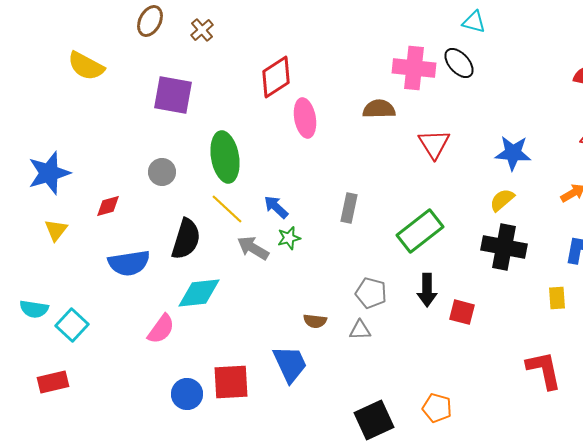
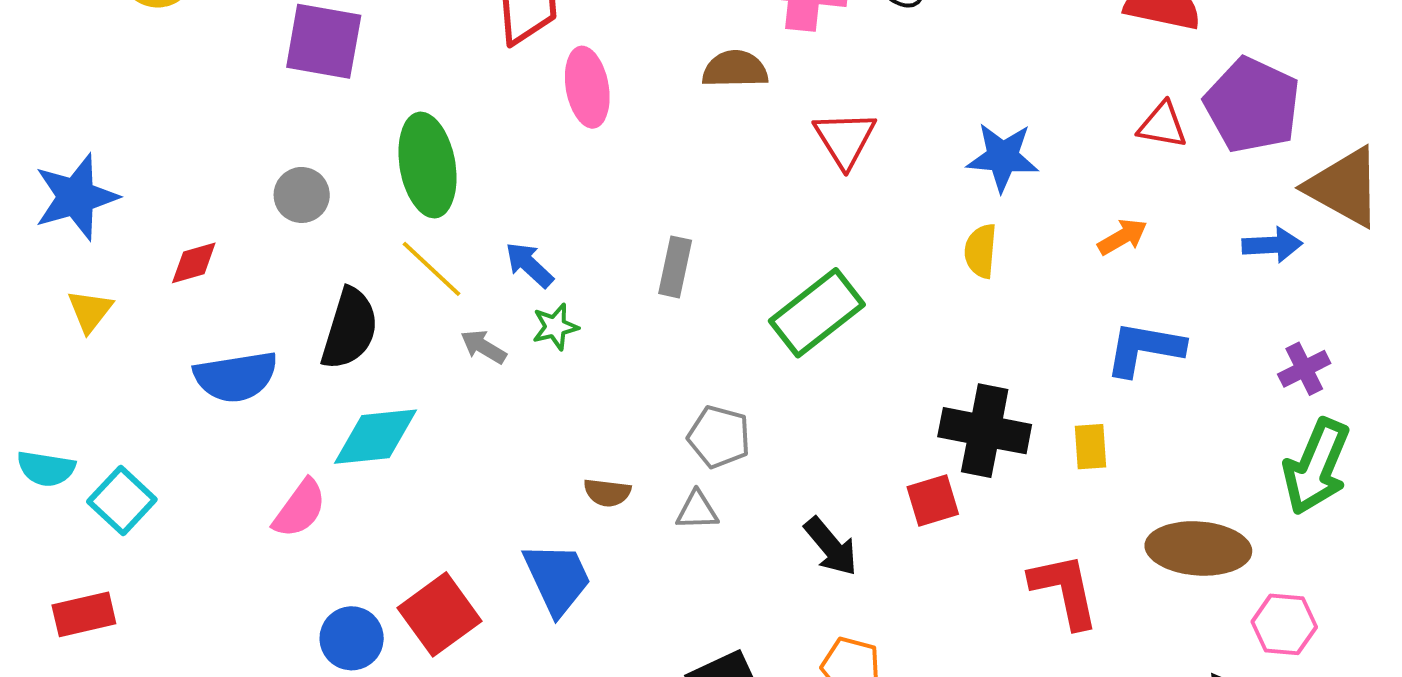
yellow semicircle: (502, 200) -> (981, 251), turned -44
black cross: (504, 247) -> (985, 431), moved
gray arrow: (253, 248) -> (483, 347), size x0.7
black arrow: (427, 290) -> (831, 546), moved, turned -40
red square: (462, 312) -> (933, 501), moved, turned -32
red square: (231, 382) -> (439, 614), turned -33

